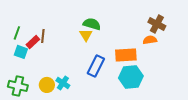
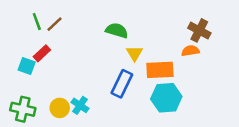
green line: (17, 33) -> (37, 22), moved, turned -40
yellow triangle: (86, 35) -> (135, 53), moved
brown line: (43, 36) -> (55, 24), moved, turned 40

